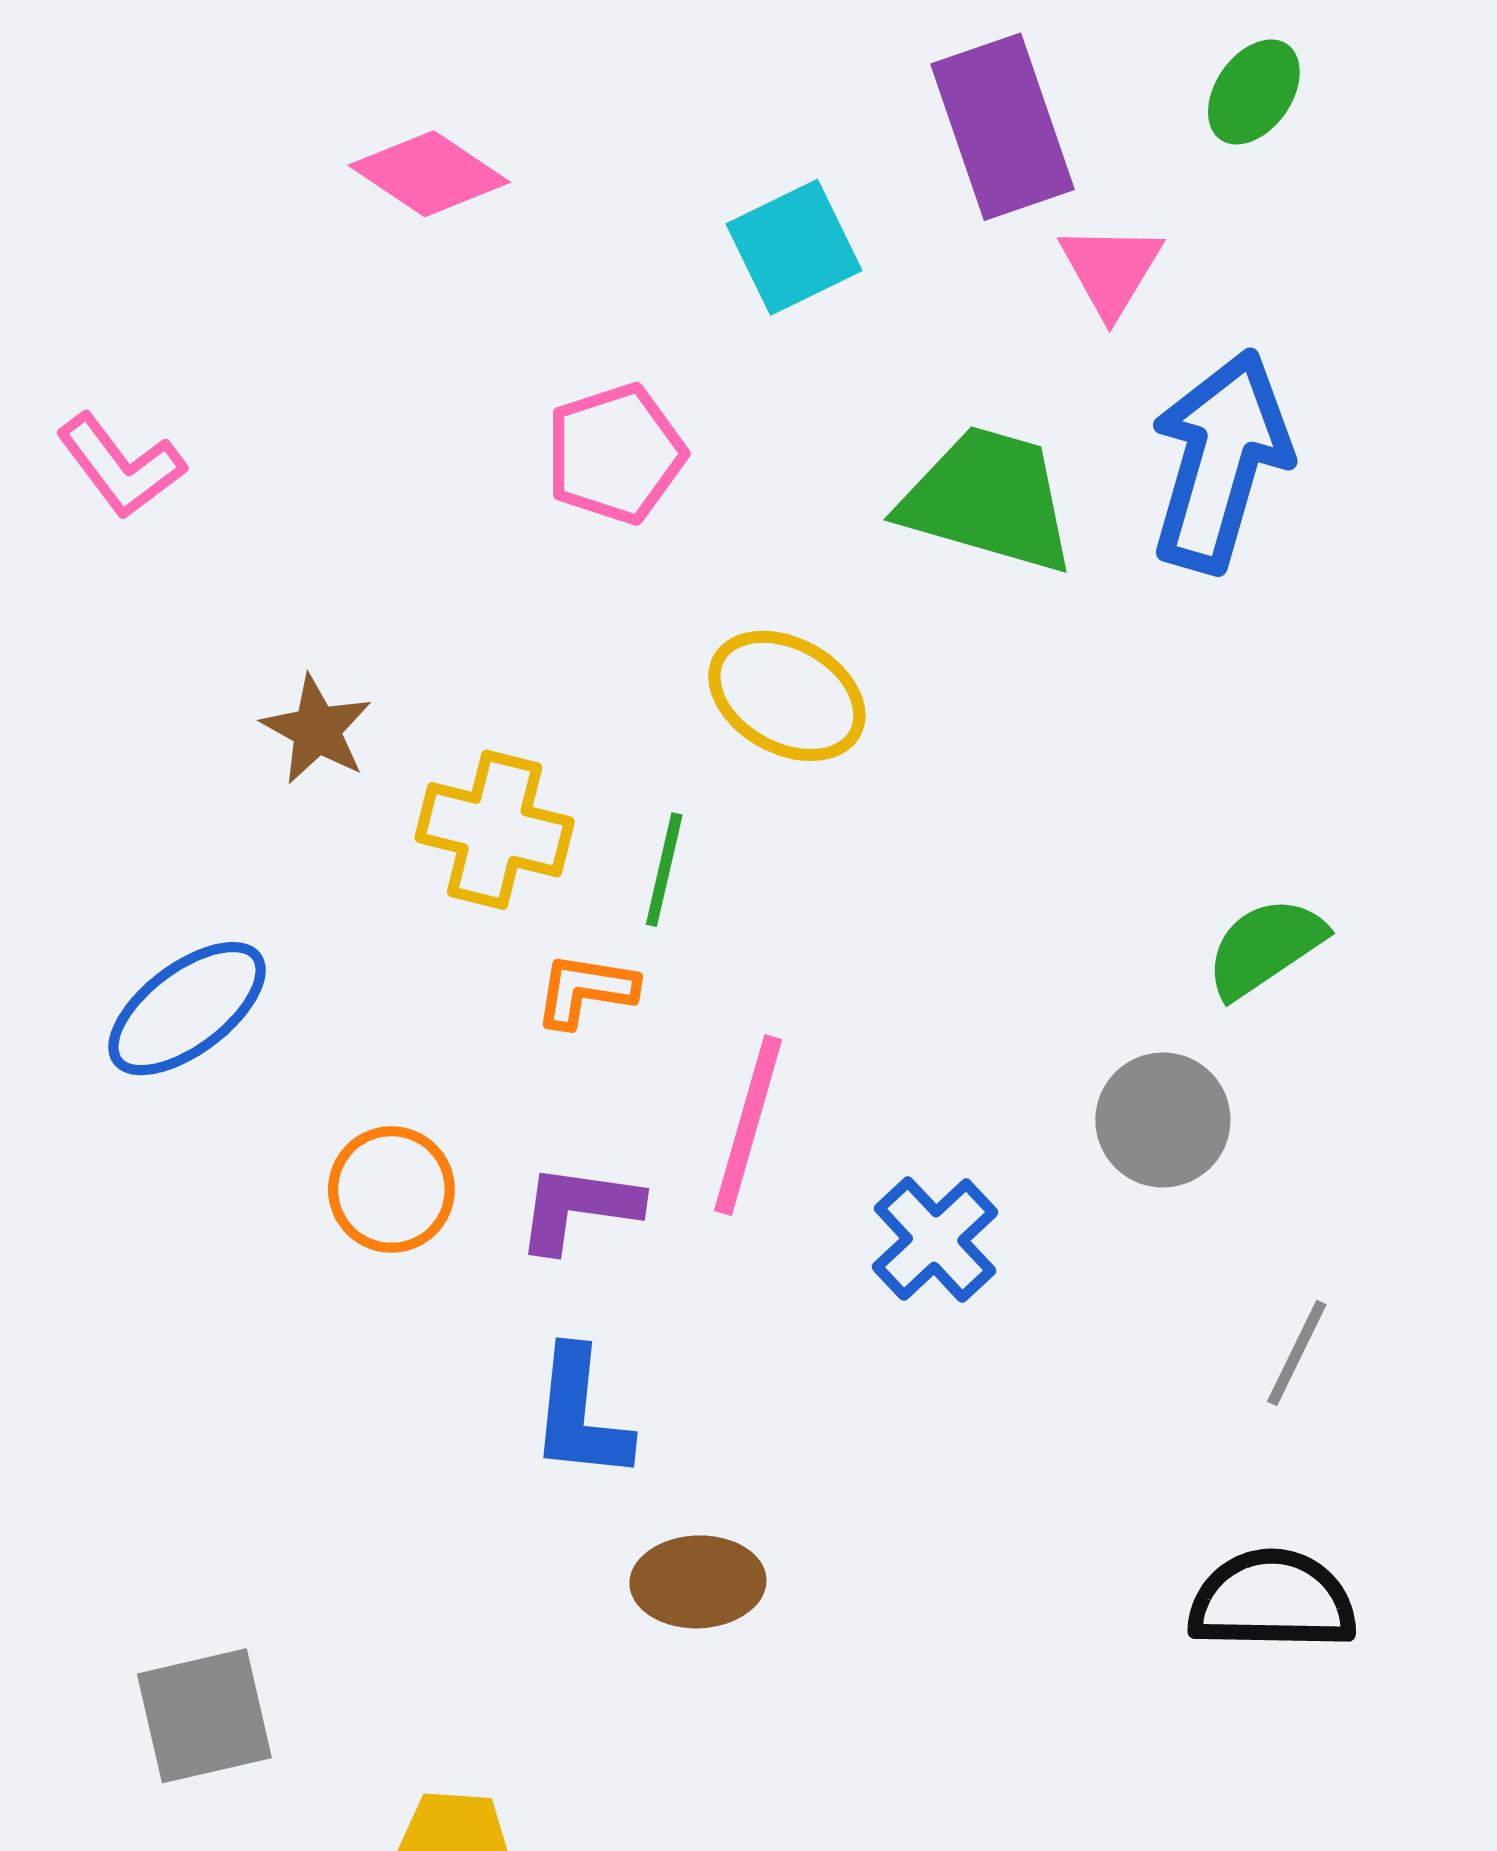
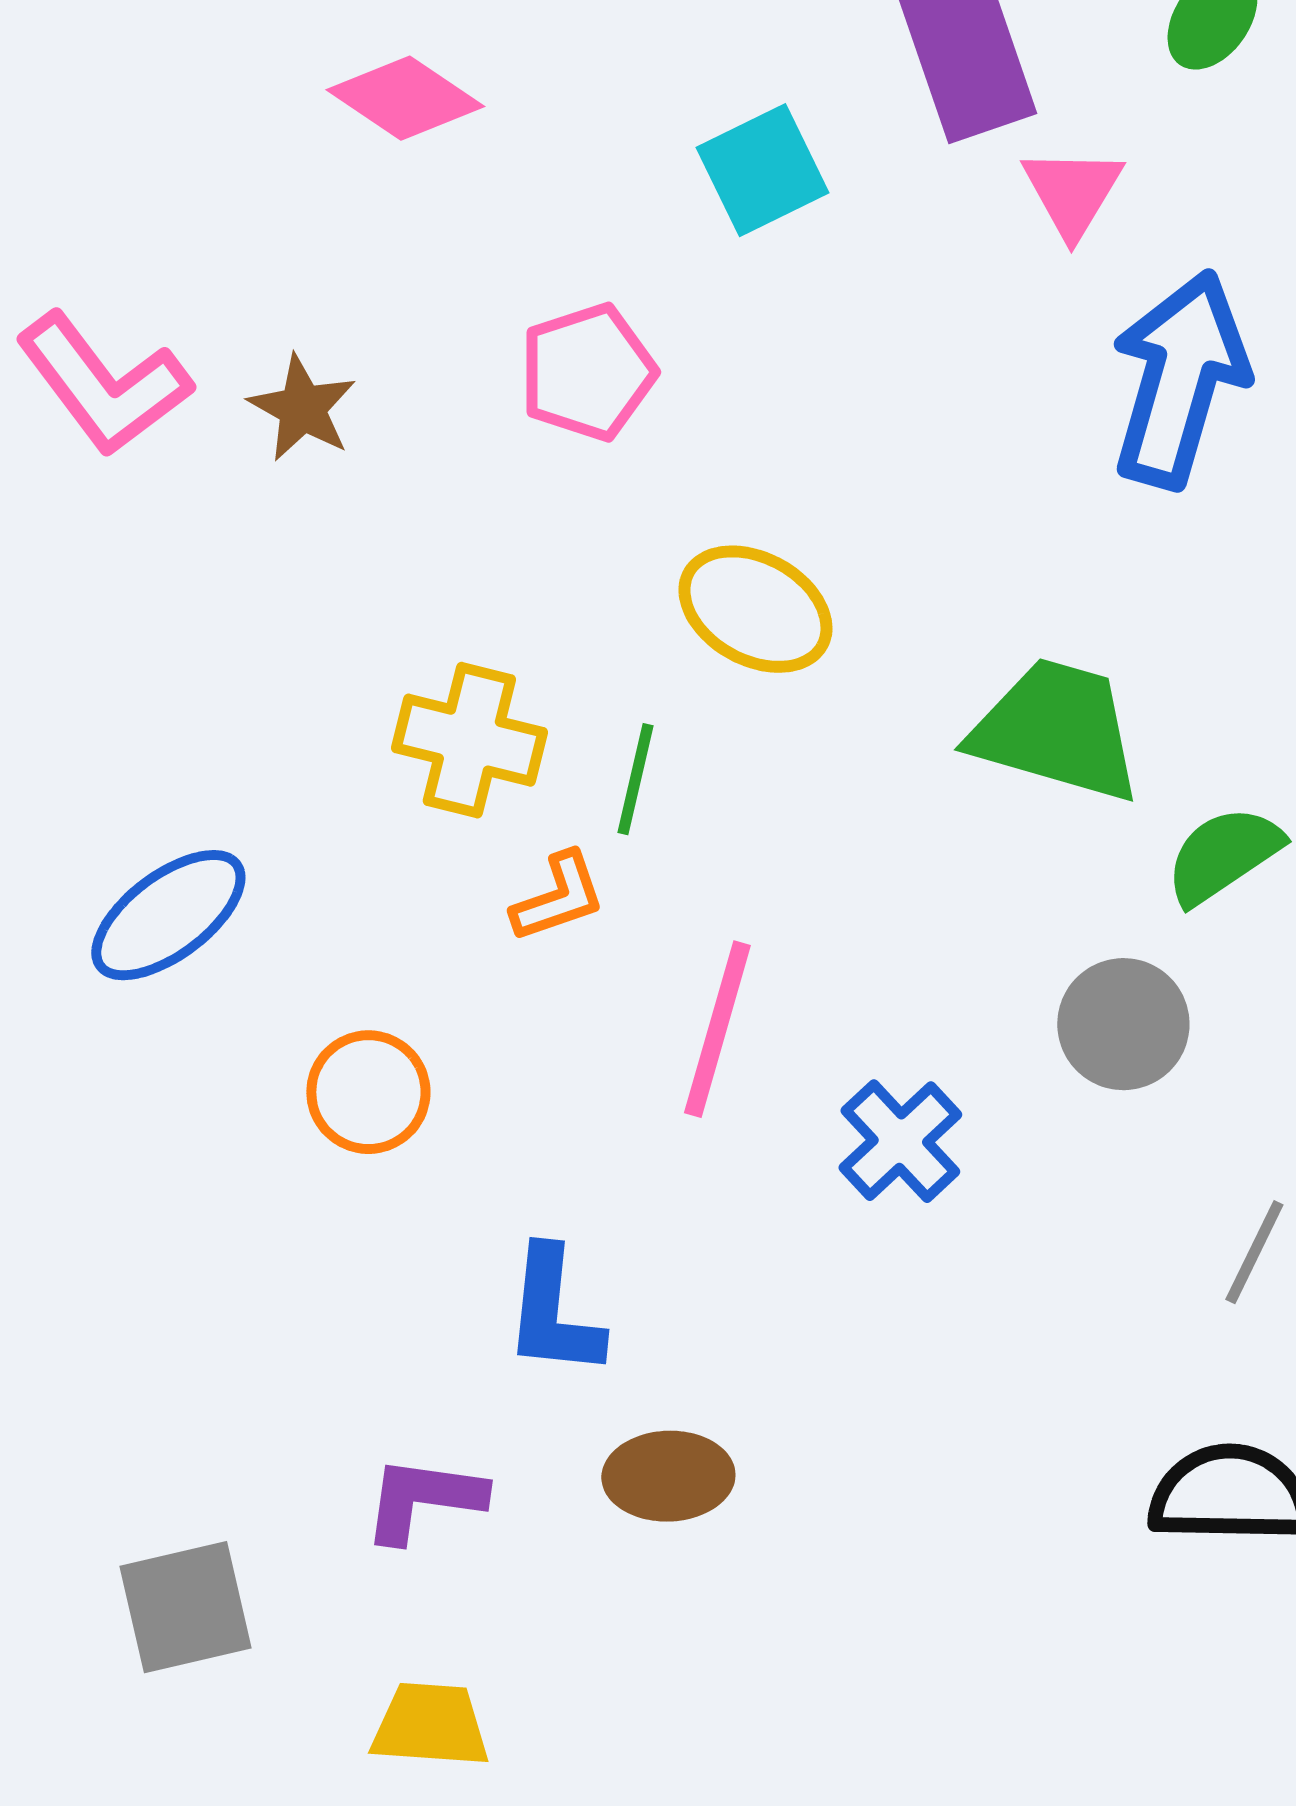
pink L-shape: (121, 466) -> (103, 384), size x1.4
green trapezoid: (988, 500) -> (1056, 730), moved
brown star: (317, 730) -> (302, 408), moved
orange L-shape: (586, 990) -> (558, 897), turned 152
purple L-shape: (578, 1208) -> (423, 1499), moved

